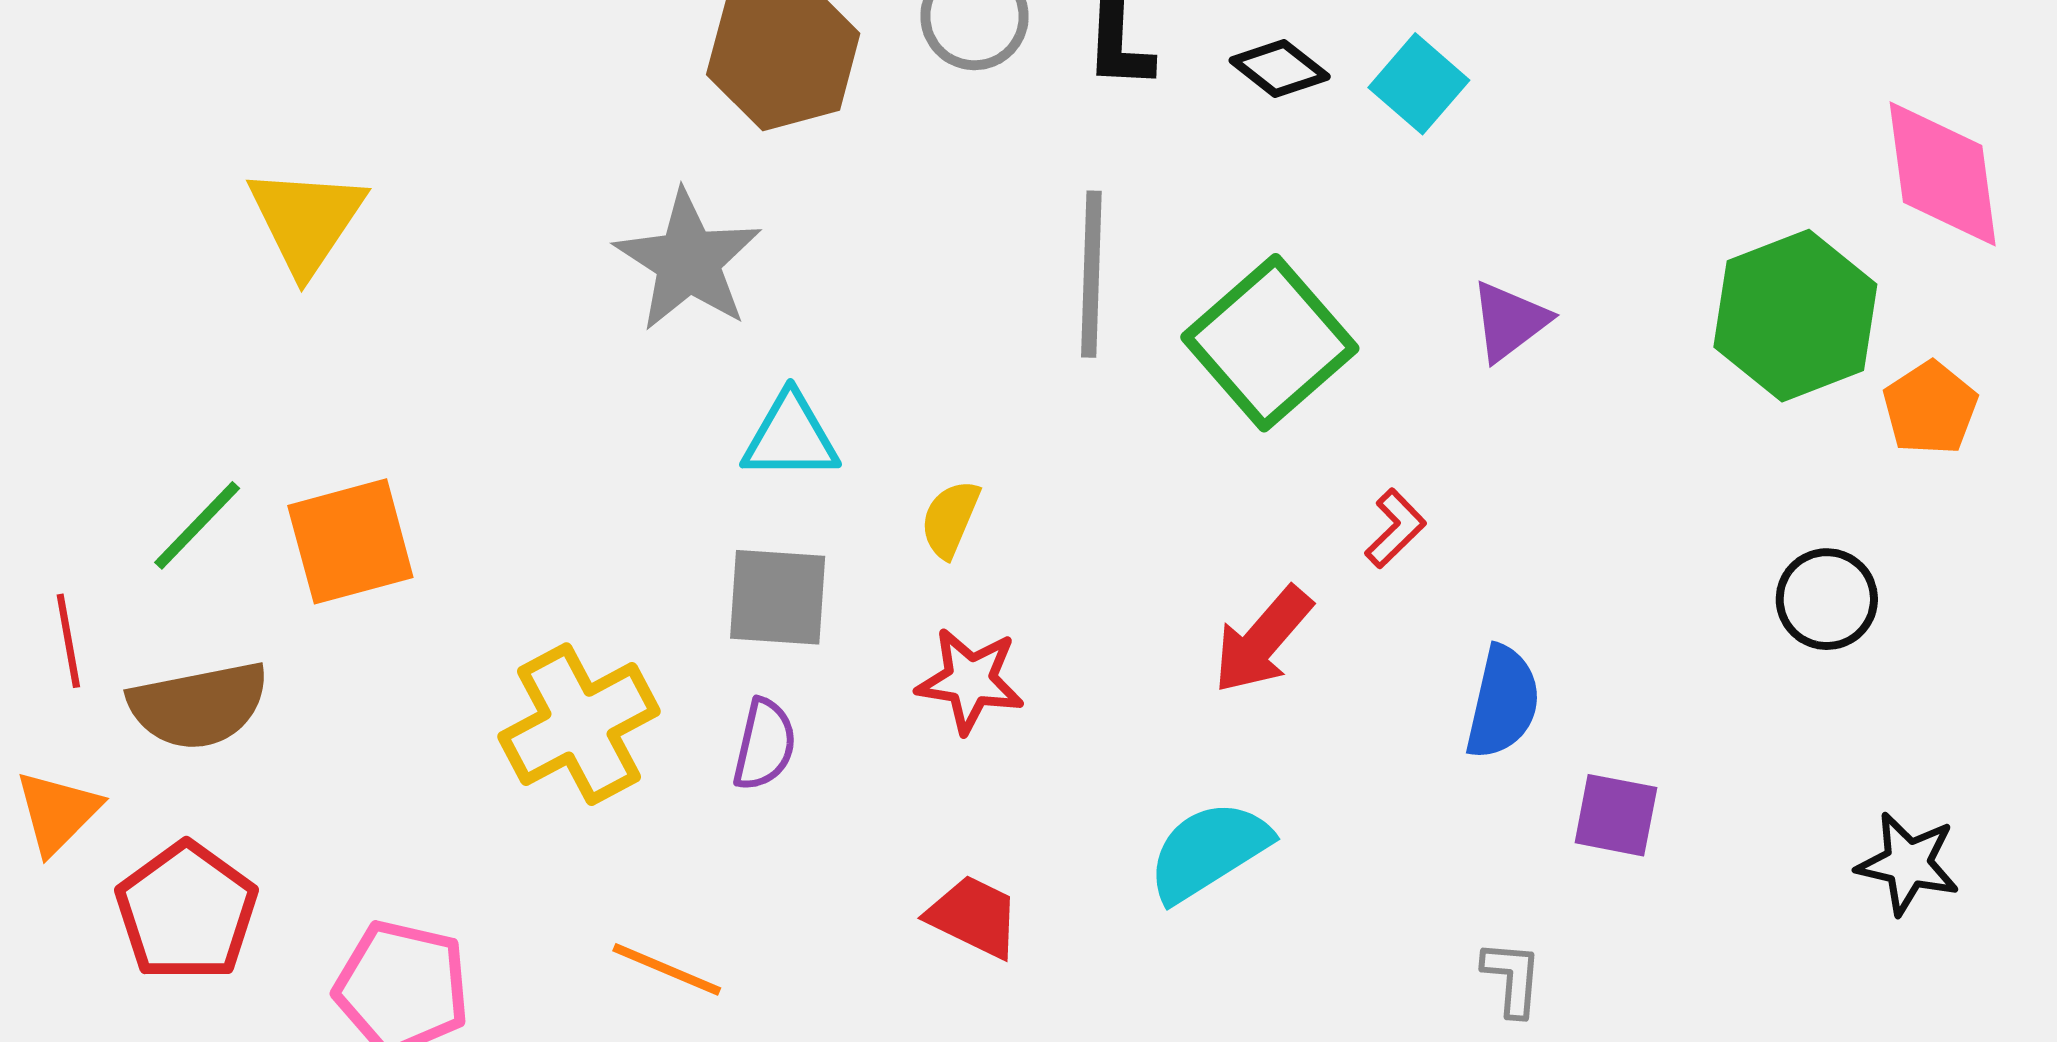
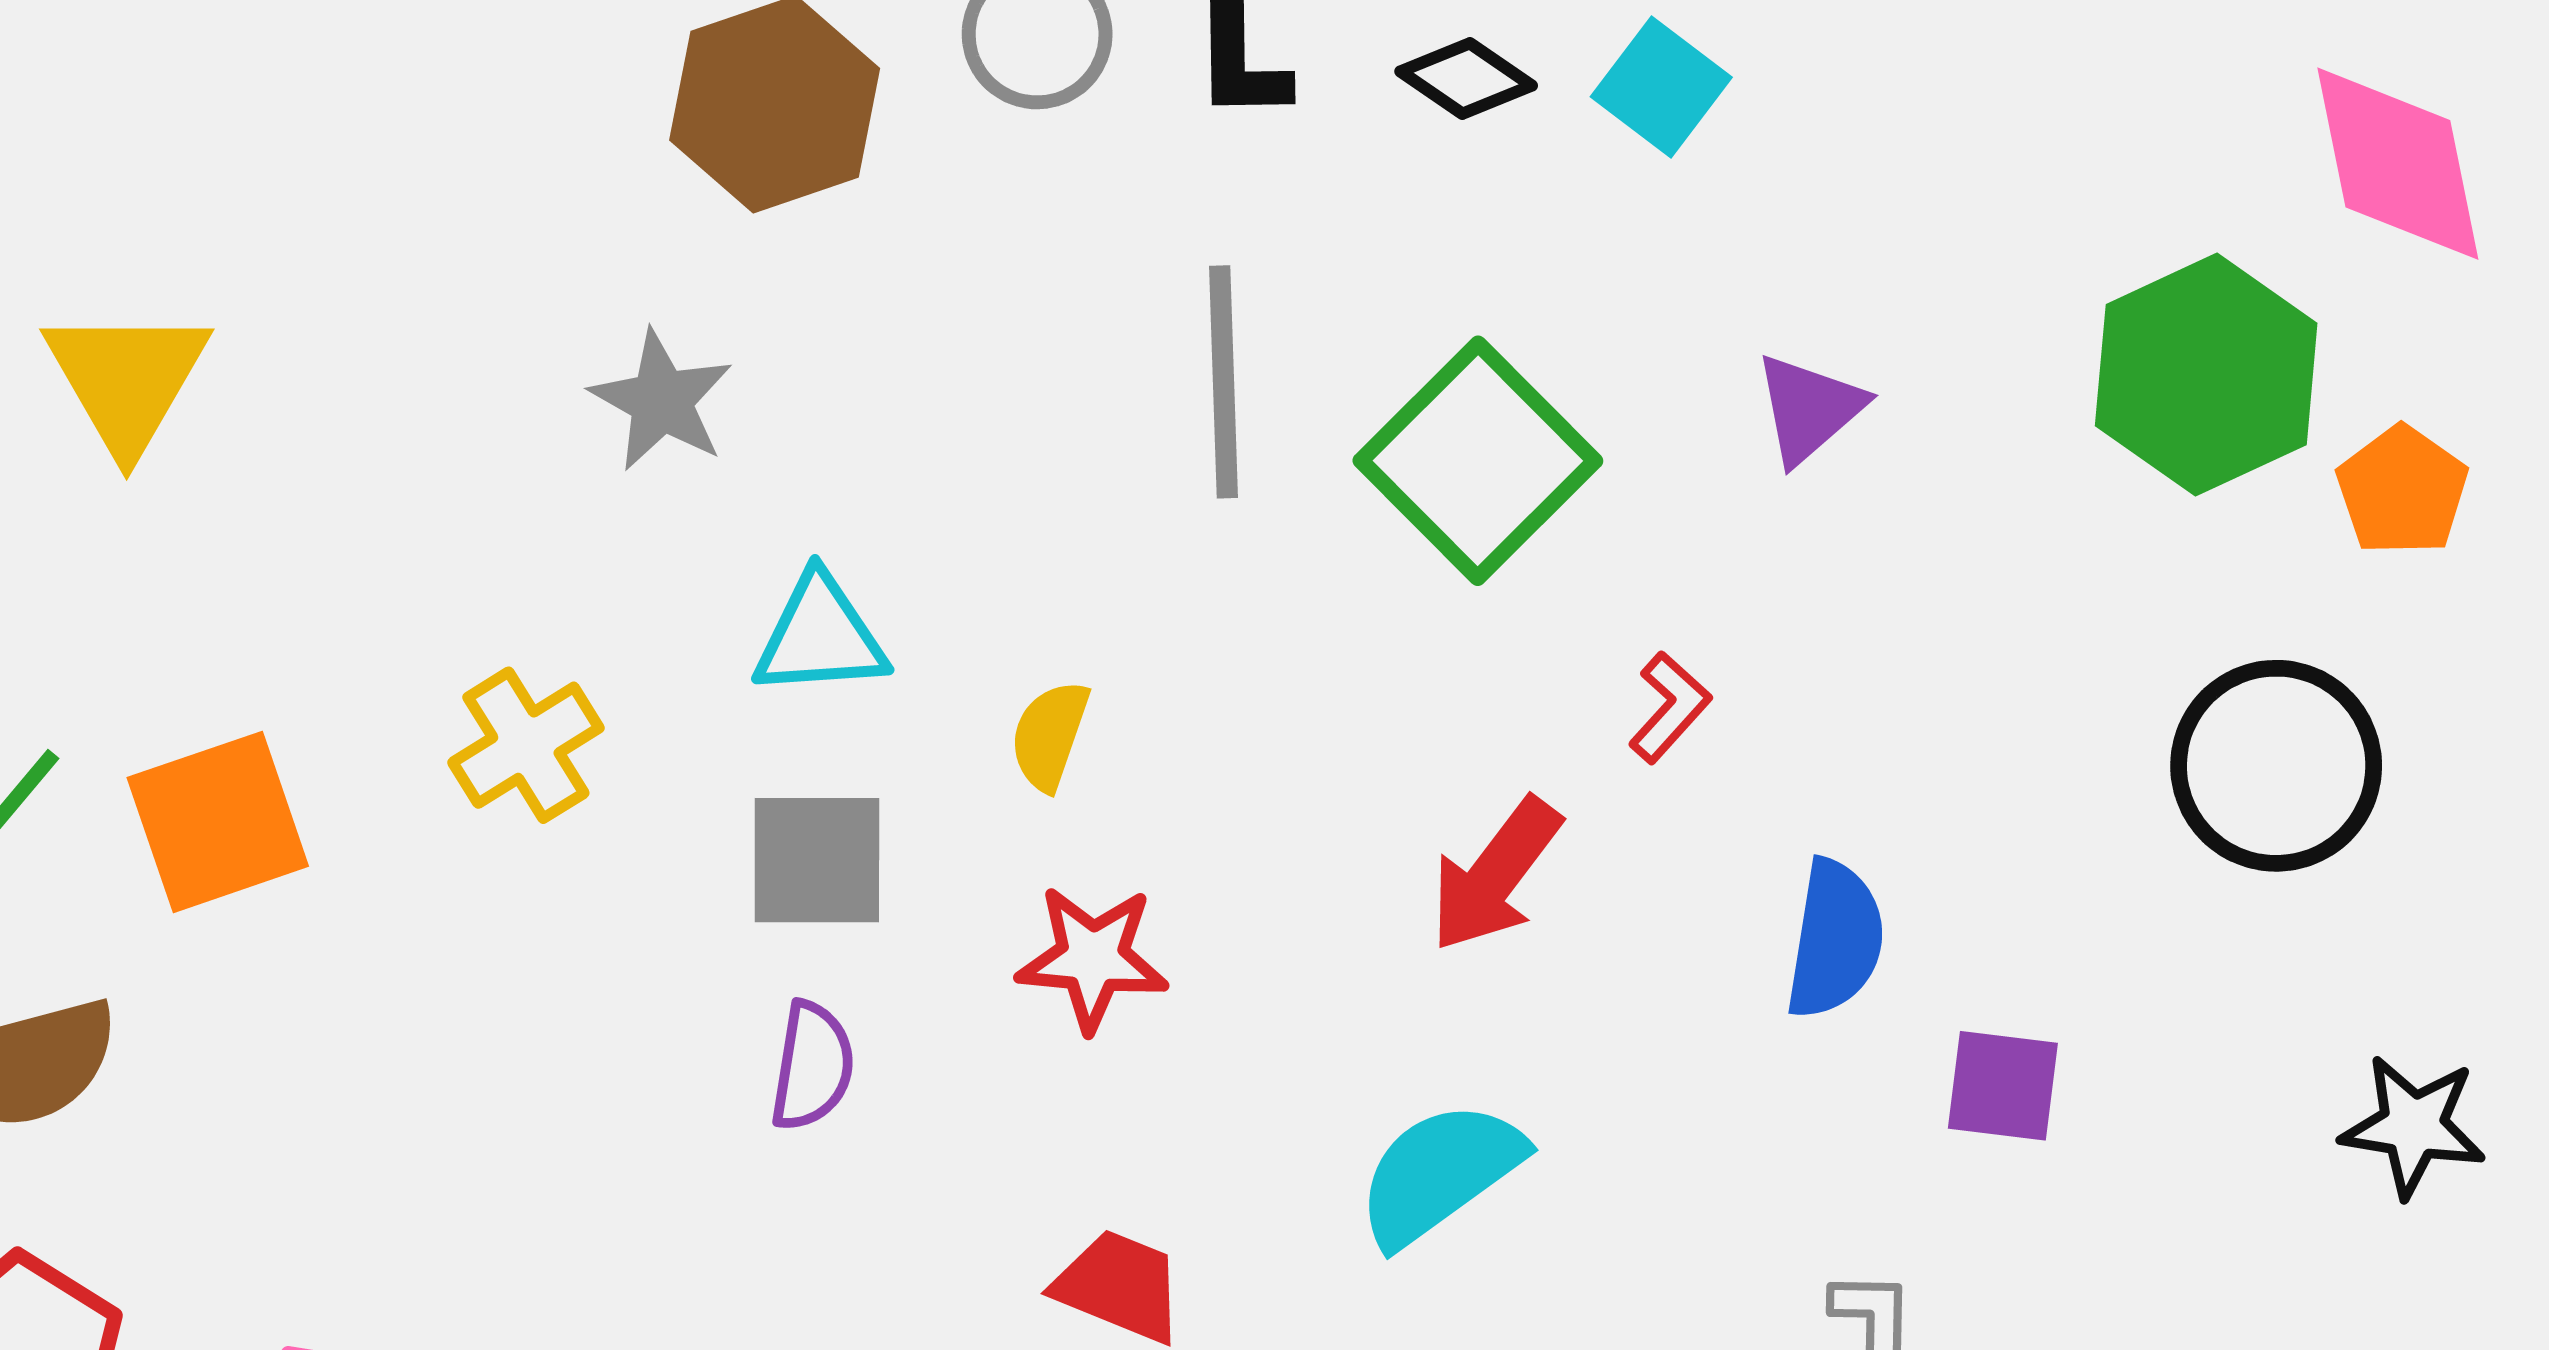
gray star: (688, 261) -> (661, 401), size x0.7
black circle: (1827, 599) -> (2276, 766), size x1.5
yellow cross: (579, 724) -> (526, 745), moved, size x0.7

